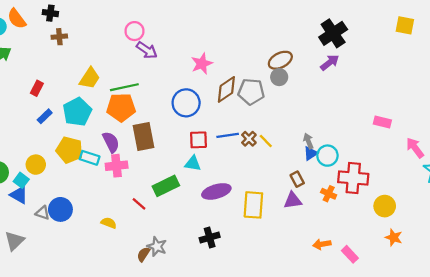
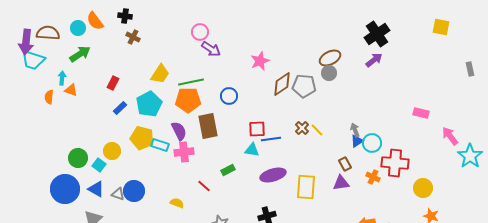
brown cross: (59, 37) -> (133, 37), turned 32
blue circle: (186, 103) -> (229, 96), moved, size x0.7
blue line: (228, 135) -> (271, 139), moved
green rectangle: (166, 186) -> (228, 170), size x0.6
blue triangle: (19, 195) -> (96, 189), moved

